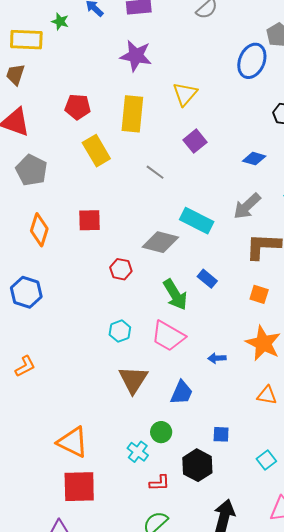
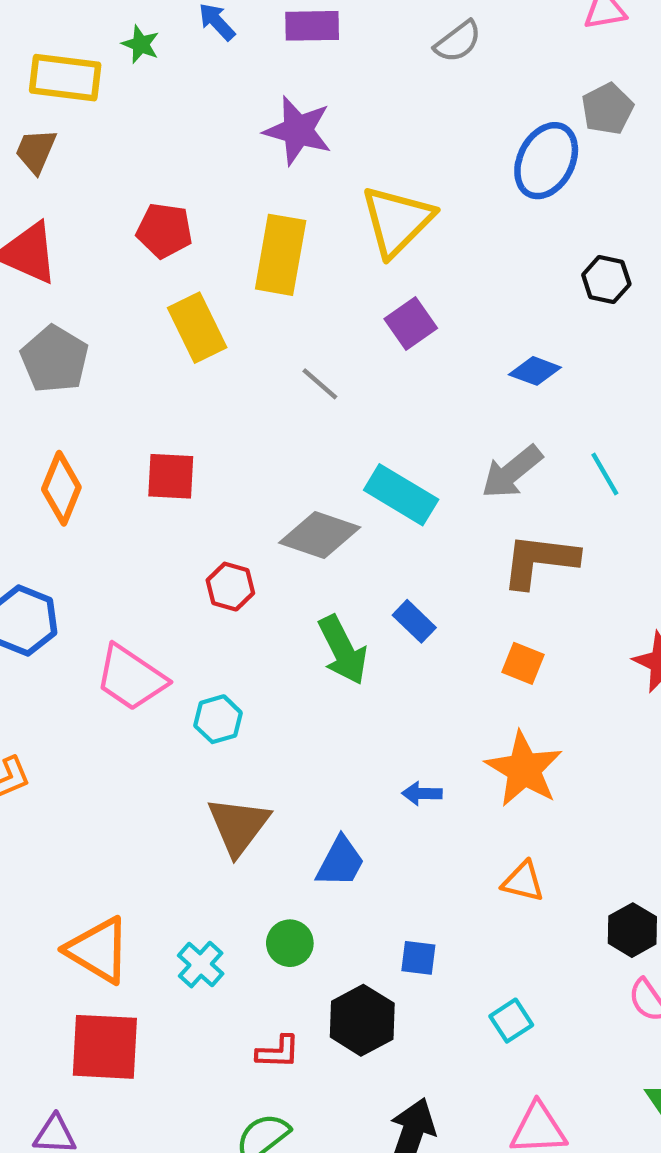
yellow triangle: (185, 94) -> (397, 221), size x1.4
pink trapezoid: (168, 336) -> (131, 678), moved
cyan cross: (138, 452) -> (201, 965), moved

